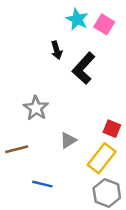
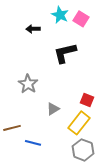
black arrow: (57, 50) -> (33, 29), moved, turned 104
black L-shape: (84, 68) -> (65, 53), turned 35
brown line: (17, 149) -> (12, 128), moved

